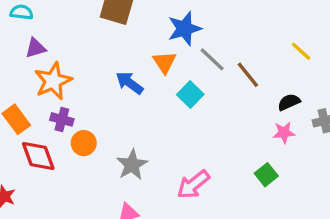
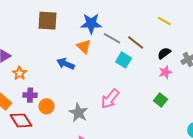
blue star: (184, 29) -> (91, 24), turned 30
orange star: (53, 81) -> (19, 73), size x0.6
cyan square: (190, 94) -> (124, 60), moved
pink arrow: (193, 185) -> (110, 99), moved

